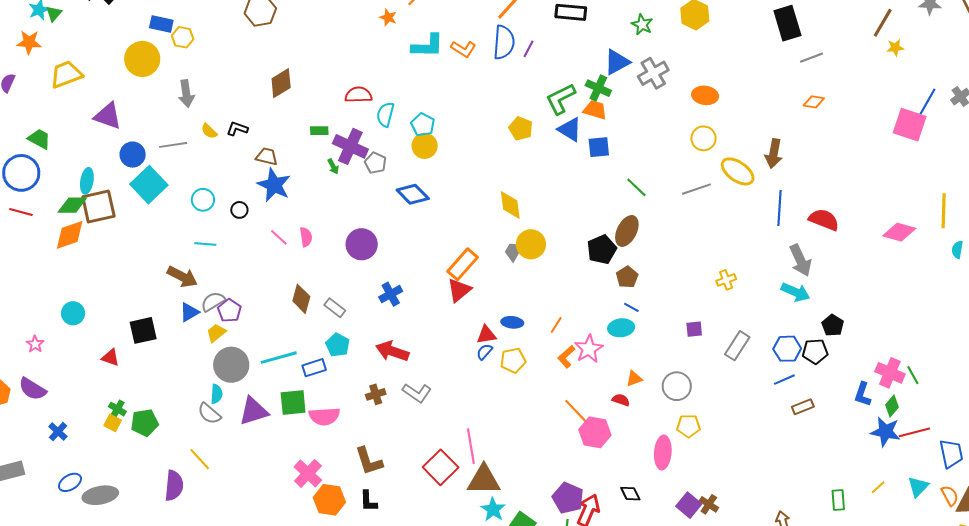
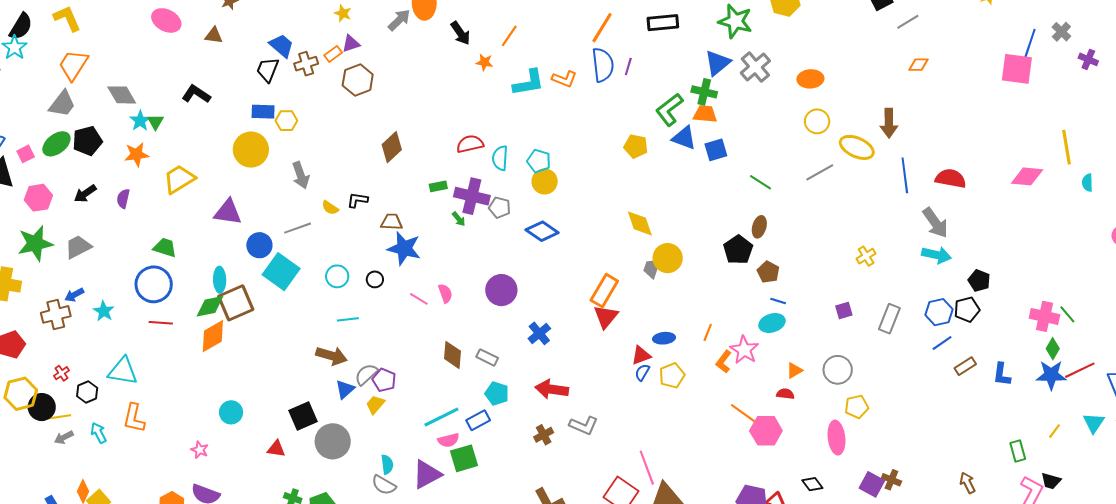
green star: (642, 25) -> (735, 21), size x1.6
brown ellipse: (627, 231) -> (759, 227), size x0.7
gray circle: (231, 365) -> (333, 441), moved
blue L-shape: (863, 394) -> (1002, 374), moved
pink semicircle: (324, 416) -> (449, 440), moved, size x0.7

